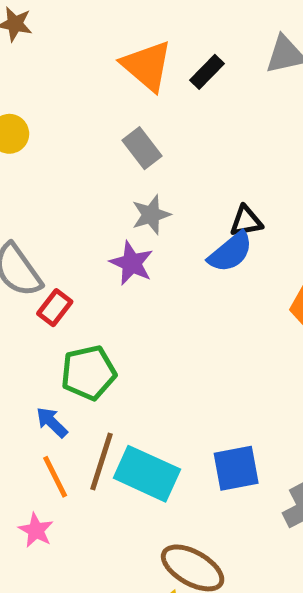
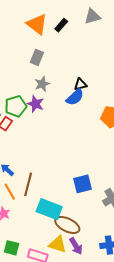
gray rectangle: (142, 148) -> (37, 57), turned 63
green pentagon: (89, 373) -> (16, 106), moved
cyan rectangle: (147, 474) -> (49, 209), moved

